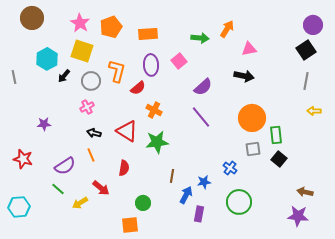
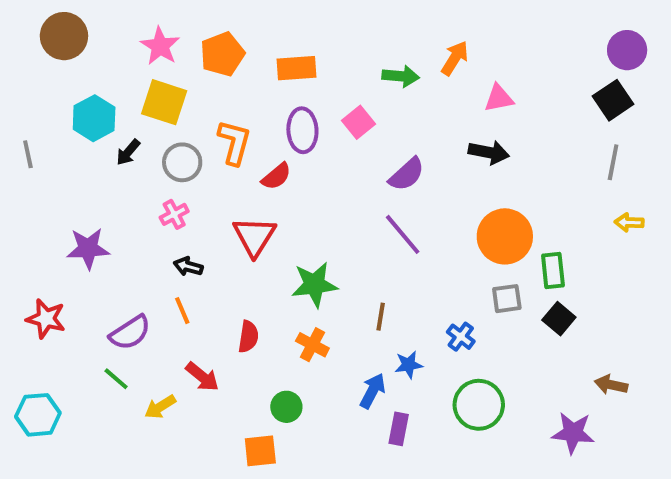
orange cross: (154, 110) -> (312, 345), moved
purple star: (44, 124) -> (88, 248), size x1.5
red triangle: (127, 131) -> (254, 236), moved, turned 30
brown line: (172, 176) -> (381, 317), moved
purple star: (298, 216) -> (573, 433), moved

